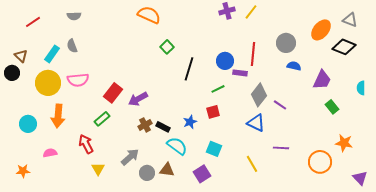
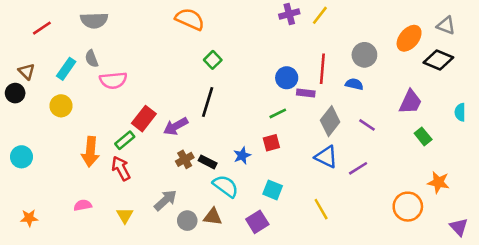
gray semicircle: (74, 16) -> (94, 20), size x1.5
blue semicircle: (294, 66) -> (354, 84), moved
black line: (189, 69) -> (208, 102), moved
pink semicircle: (78, 80) -> (113, 80), moved
yellow circle: (48, 83) -> (61, 106), size x0.7
purple line: (280, 105) -> (367, 125), moved
orange arrow: (58, 116) -> (90, 152), moved
green rectangle: (102, 119) -> (125, 140), moved
cyan circle: (28, 124) -> (21, 157), moved
red arrow: (86, 144) -> (121, 168), moved
purple line: (281, 148) -> (358, 168), moved, turned -35
pink semicircle: (50, 153) -> (83, 205), moved

